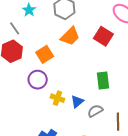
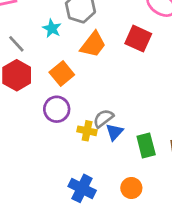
cyan star: (29, 10) -> (52, 28), moved
green rectangle: (103, 81) -> (146, 145), moved
gray semicircle: (95, 111) -> (103, 118), moved

